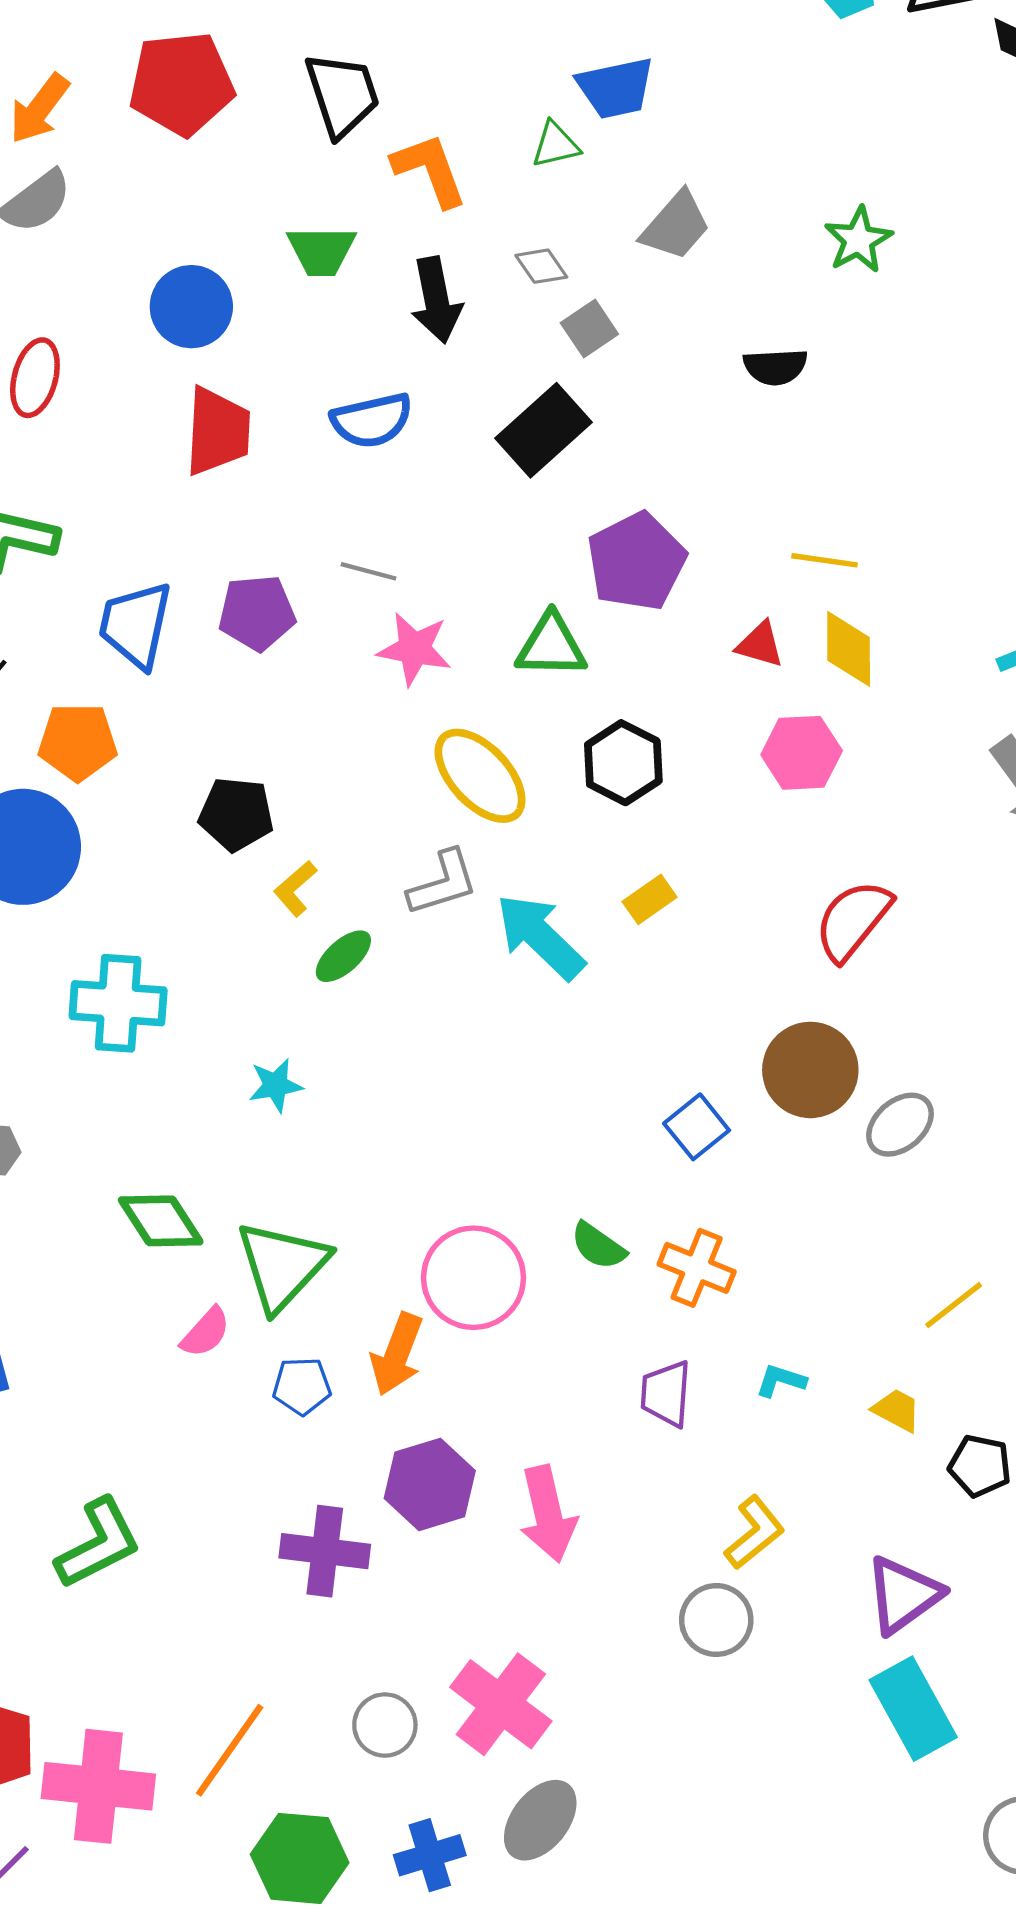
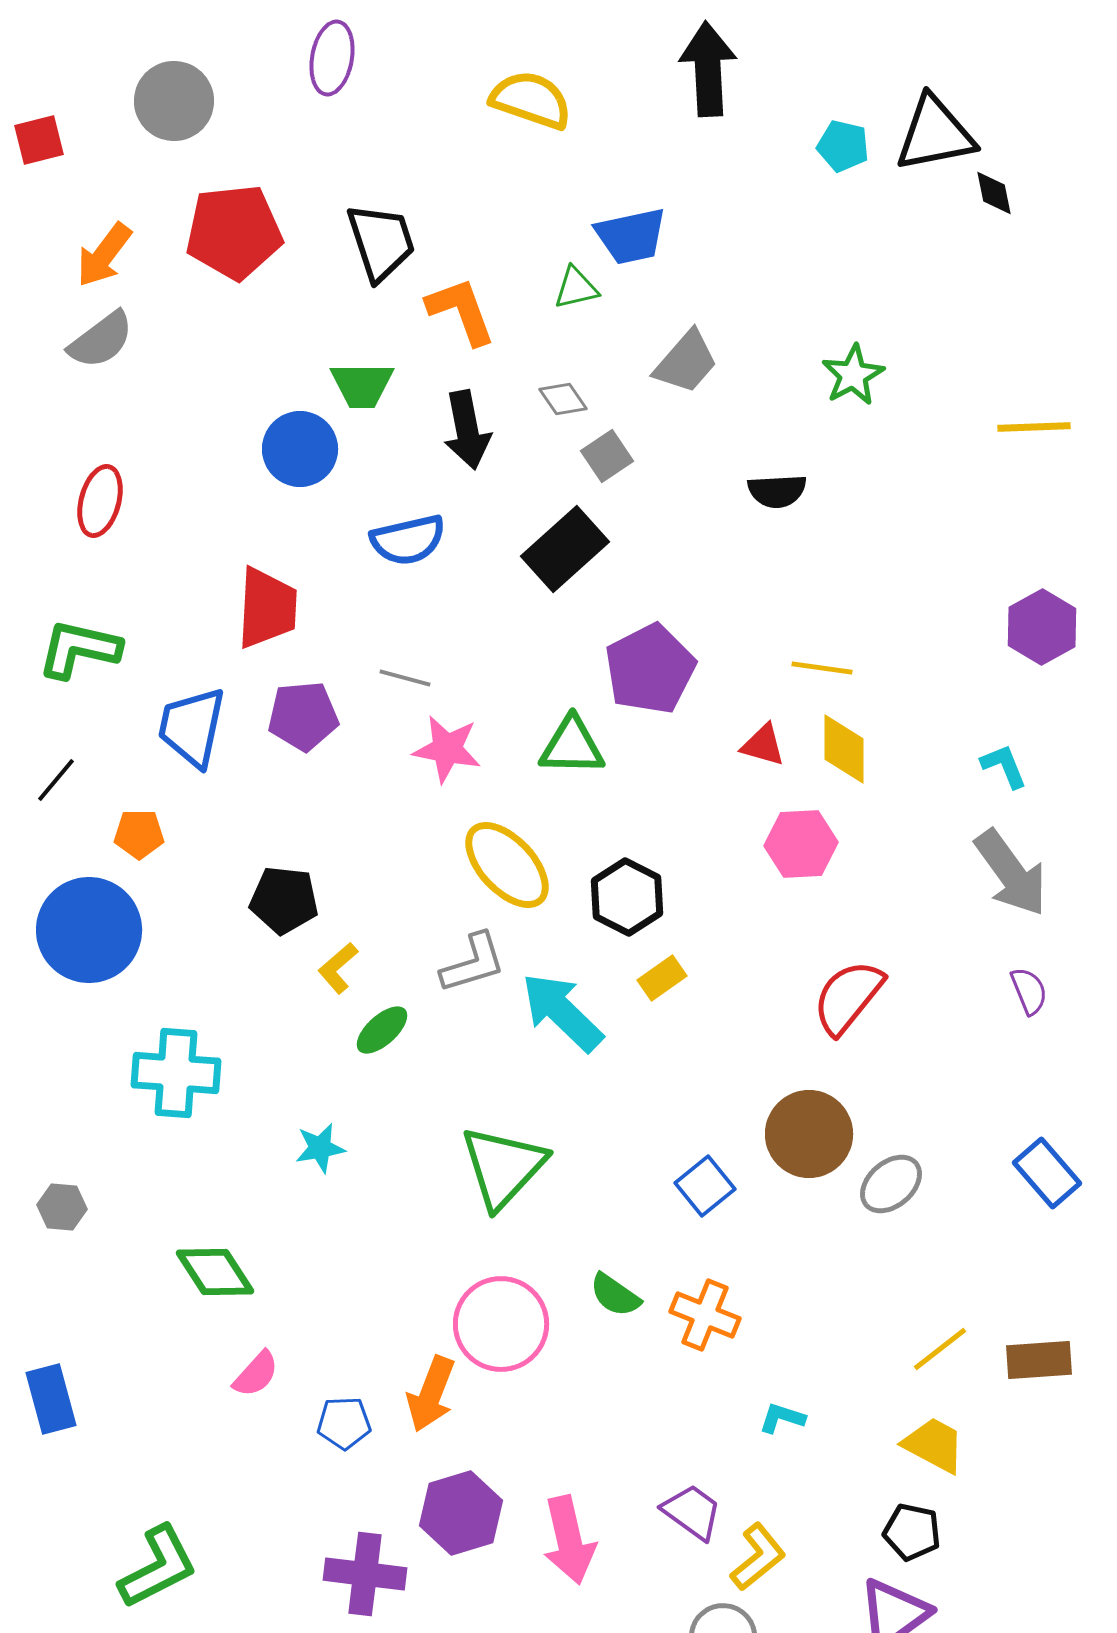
blue circle: (191, 307) -> (300, 449), moved
red trapezoid: (218, 431) -> (267, 608), moved
orange pentagon: (78, 742) -> (139, 834), size x0.7
black hexagon: (623, 763) -> (627, 897), moved
green triangle: (282, 1266) -> (503, 1167), moved
purple trapezoid: (666, 1394) -> (692, 1512), moved, turned 122
yellow trapezoid: (897, 1410) -> (934, 1445), moved, size x1.4
black pentagon: (980, 1466) -> (912, 1532), moved

